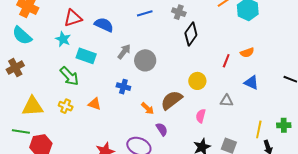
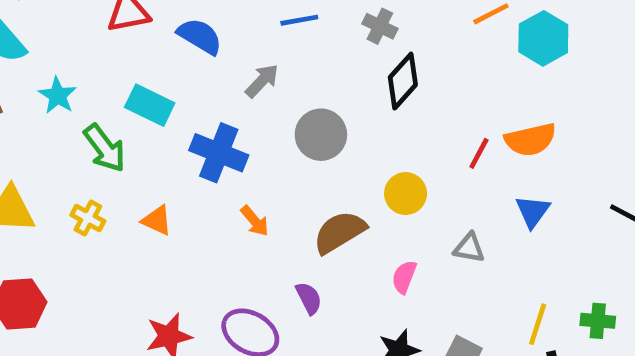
cyan star: (63, 39) -> (58, 96), moved
gray arrow: (124, 52) -> (262, 81), moved
orange semicircle: (247, 53) -> (530, 140), size x1.5
gray circle: (145, 60) -> (321, 135), moved
blue triangle: (251, 82) -> (533, 211), turned 35
blue cross: (123, 87) -> (219, 153), moved, size x1.6
orange arrow: (148, 108) -> (255, 221), moved

